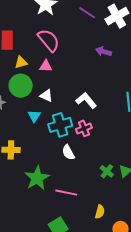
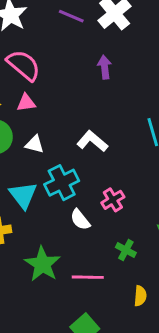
purple arrow: (104, 52) -> (105, 67), turned 77
cyan triangle: (34, 116) -> (23, 195), moved, size x1.5
pink cross: (84, 128) -> (113, 200), moved
green cross: (107, 171) -> (126, 250), moved

